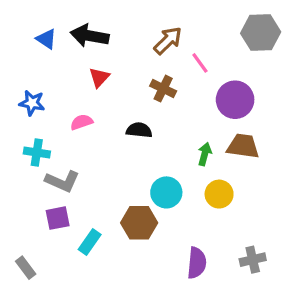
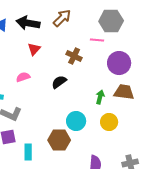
gray hexagon: (261, 33) -> (111, 21), moved
brown arrow: (168, 41) -> (62, 18), moved
pink line: (200, 63) -> (97, 40), turned -48
black semicircle: (139, 130) -> (59, 82), turned -42
cyan rectangle: (90, 242) -> (28, 152), turned -35

